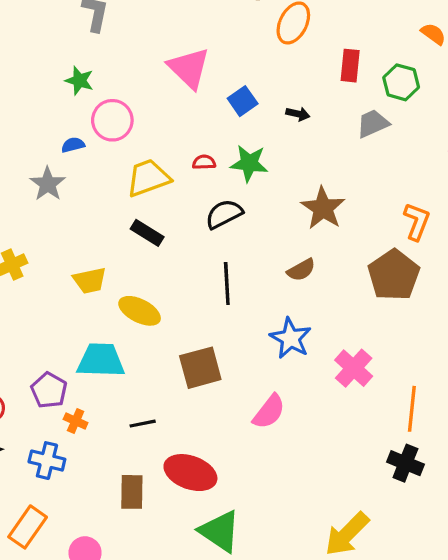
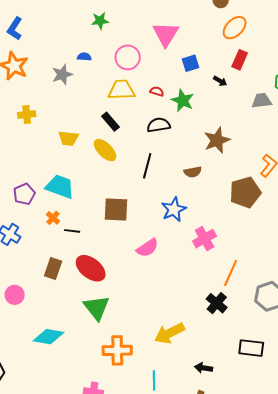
red rectangle: (350, 66) -> (240, 60), moved
green star: (79, 81) -> (100, 21), turned 30
pink circle: (112, 120) -> (128, 57), moved
yellow ellipse: (140, 311) -> (105, 150), moved
orange cross: (76, 421) -> (53, 218), moved

